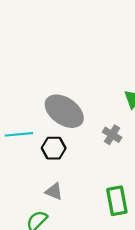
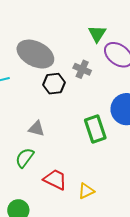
black hexagon: (54, 148) -> (54, 84), moved

